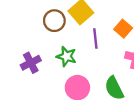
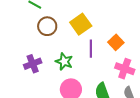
brown circle: (54, 21) -> (47, 26), moved

